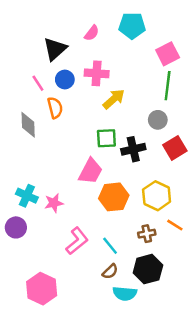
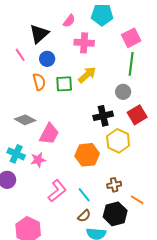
pink cross: (97, 73) -> (84, 43), moved
pink line: (38, 83) -> (20, 55), moved
gray diamond: (28, 125) -> (25, 120), moved, turned -60
green square: (106, 138) -> (64, 84), moved
pink trapezoid: (90, 171) -> (49, 134), moved
yellow hexagon: (157, 196) -> (118, 141), moved
orange line: (175, 225) -> (137, 200), moved

